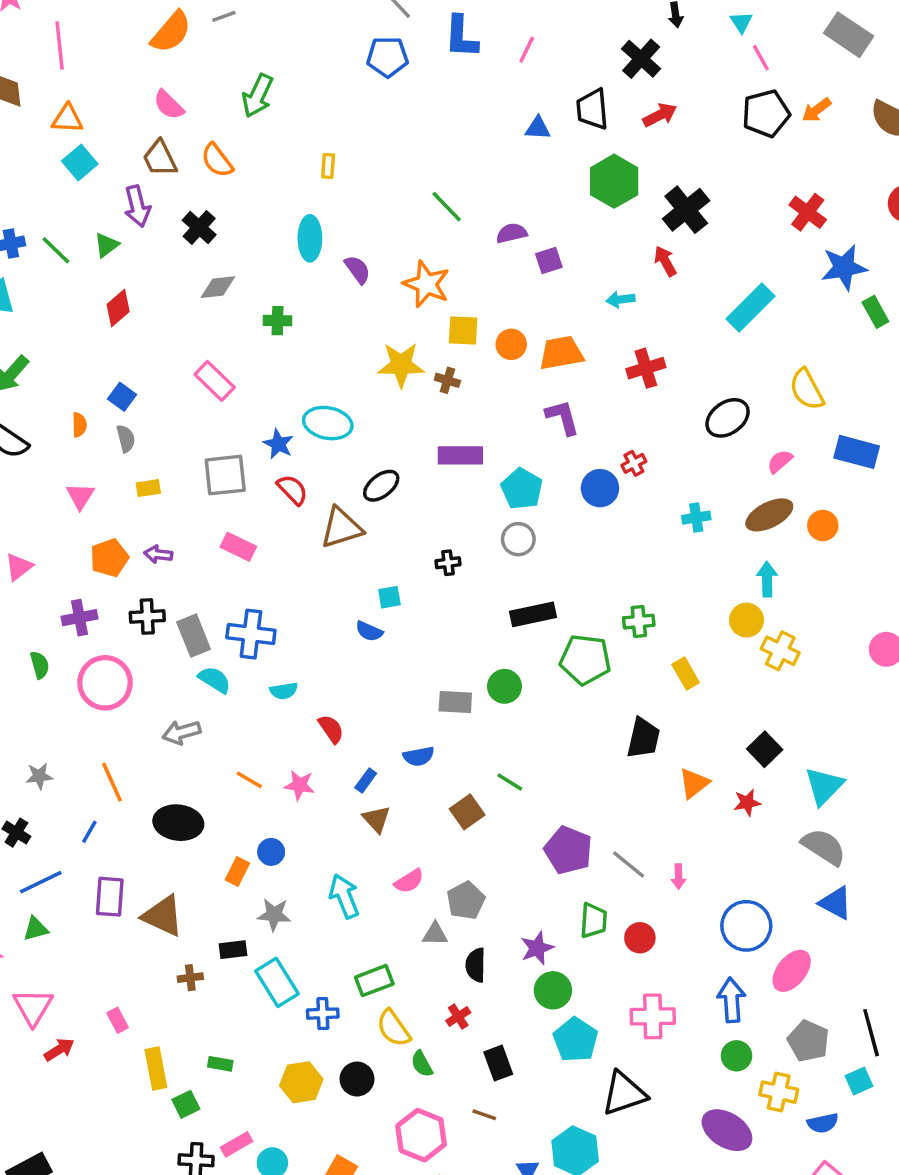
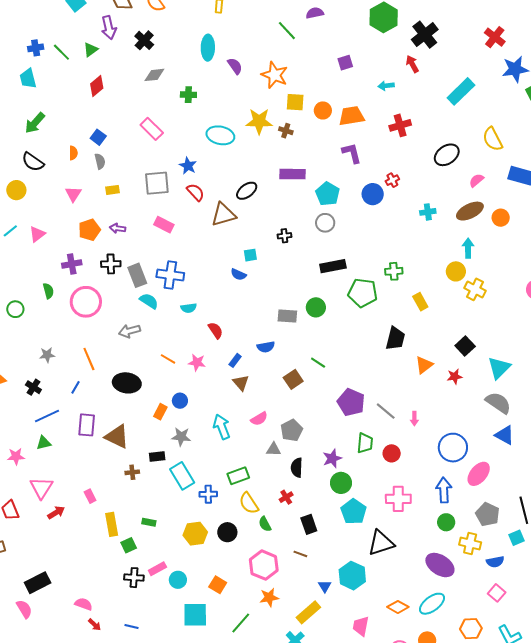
purple semicircle: (512, 233) -> (315, 13), moved
cyan ellipse: (328, 423) -> (220, 135), moved

